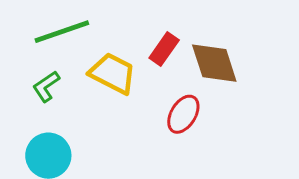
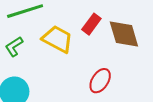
red ellipse: (183, 114) -> (100, 81), moved

